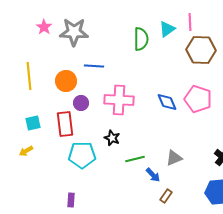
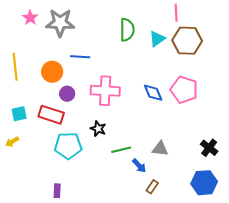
cyan triangle: (167, 29) -> (157, 39), moved
red rectangle: (65, 124) -> (51, 115), turned -65
gray triangle: (174, 158) -> (160, 149), turned 30

